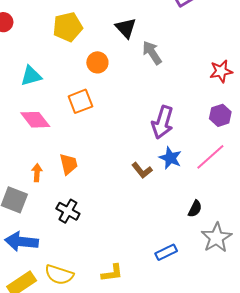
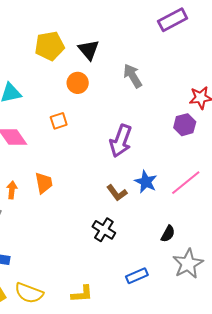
black triangle: (126, 28) -> (89, 50), moved
orange square: (80, 101) -> (59, 121), size x0.7
purple hexagon: (220, 115) -> (185, 125), moved
purple arrow: (163, 122) -> (121, 141), moved
black cross: (68, 211) -> (104, 230), moved

